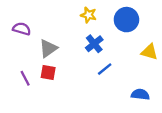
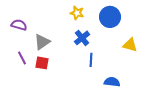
blue line: (105, 69) -> (91, 60), turned -48
purple line: (25, 78) -> (22, 58), moved
blue semicircle: (140, 94) -> (112, 82), moved

